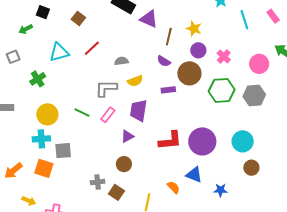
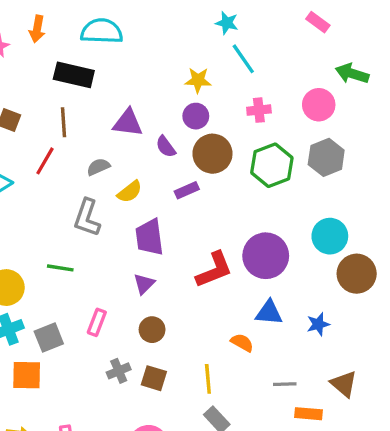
purple triangle: (149, 19) -> (128, 123), moved
cyan line: (244, 20) -> (243, 59), moved
brown line: (169, 37) -> (64, 122), moved
purple circle: (198, 50) -> (196, 116), moved
pink cross: (224, 56) -> (259, 110), turned -32
purple semicircle: (164, 61) -> (166, 147), turned 40
gray L-shape: (106, 88) -> (87, 218), turned -55
pink rectangle: (108, 115) -> (97, 322), moved
brown circle: (251, 168) -> (357, 274), size x1.5

